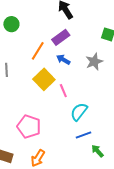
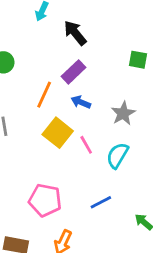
gray star: (94, 62) -> (123, 113), moved
cyan semicircle: (79, 112) -> (117, 155), moved
blue line: (83, 135) -> (101, 202), moved

